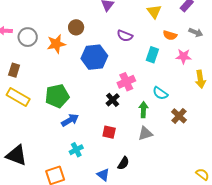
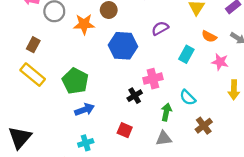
purple semicircle: (125, 36) -> (160, 28), turned 119
green pentagon: (57, 96) -> (75, 81), turned 30
black triangle: (16, 155) -> (20, 138), turned 40

